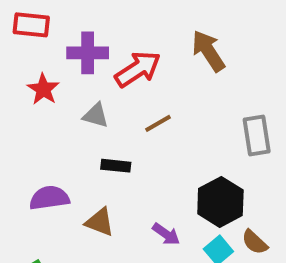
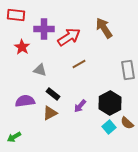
gray triangle: (96, 115) -> (40, 70), moved
black rectangle: (116, 166) -> (53, 94), moved, turned 32
brown triangle: (100, 222) -> (50, 113), turned -49
purple arrow: (166, 234) -> (80, 106), moved, turned 96

